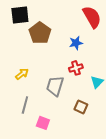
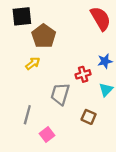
blue star: (76, 43) -> (105, 61), moved
yellow arrow: (22, 74) -> (33, 63), moved
pink square: (43, 123) -> (47, 134), turned 32

